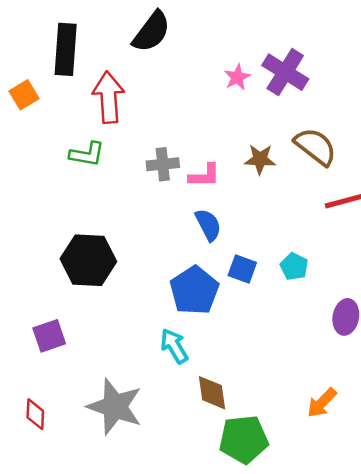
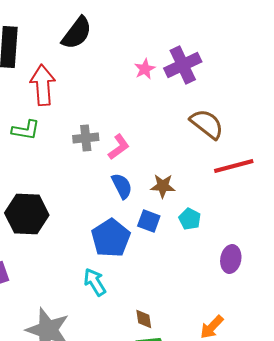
purple cross: (285, 72) -> (183, 65), turned 33
brown star: (260, 159) -> (163, 186), moved
pink L-shape: (204, 176) -> (119, 147), turned -36
brown diamond: (212, 393) -> (144, 319), moved, size x0.7

